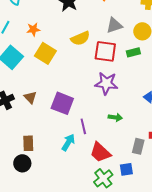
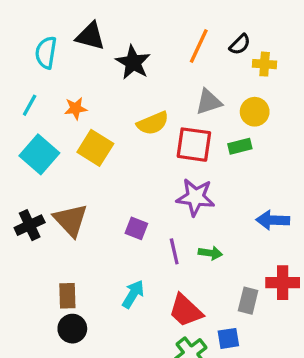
brown triangle: (30, 97) -> (71, 220), size x1.6
purple square: (62, 103) -> (136, 228), moved, size x0.6
purple line: (83, 126) -> (174, 251), moved
black circle: (22, 163) -> (72, 329), moved

